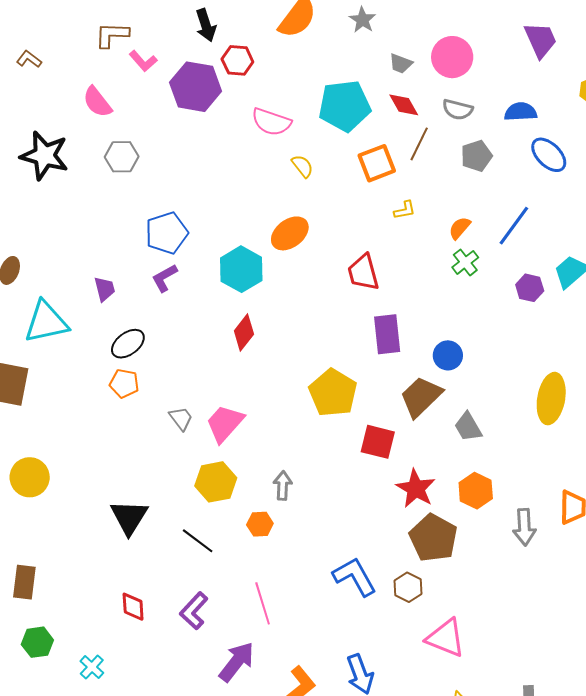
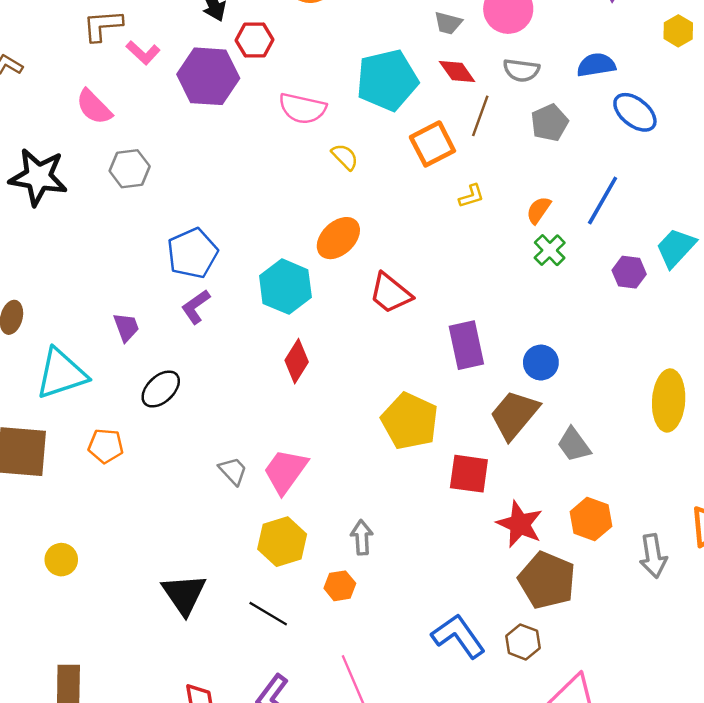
red trapezoid: (363, 272) -> (391, 293), moved, turned -30
orange pentagon: (124, 383) -> (106, 446), moved
yellow circle: (30, 477) -> (61, 560), size x0.7

